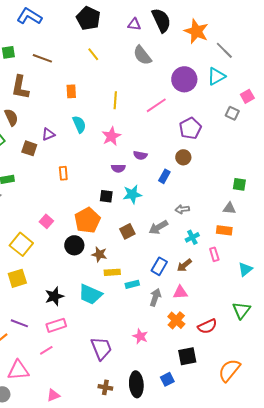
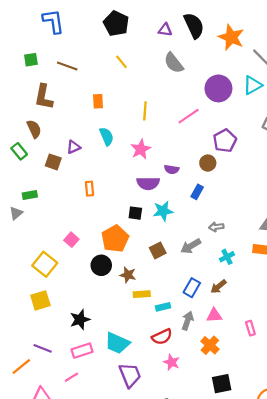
blue L-shape: (29, 16) -> (53, 21), turned 50
brown circle: (183, 157) -> (208, 163), moved
purple semicircle: (118, 168) -> (148, 183), size x1.5
pink rectangle: (214, 254) -> (250, 328), moved
cyan trapezoid: (90, 294) -> (117, 343), moved
red semicircle: (207, 326) -> (162, 337), moved

